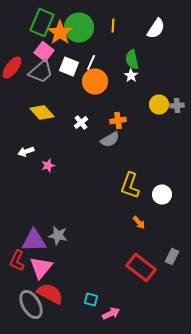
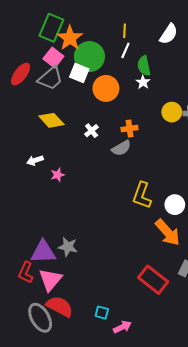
green circle: (79, 28) -> (89, 57), moved
white line: (91, 62) -> (125, 50), moved
orange arrow: (139, 222) -> (168, 232), moved, size x2.0

